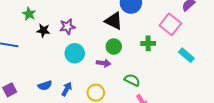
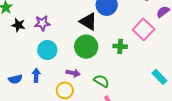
green circle: (114, 47) -> (86, 47), size x1.5
cyan rectangle: (186, 55) -> (159, 77), moved
purple arrow: (103, 63) -> (73, 73), moved
blue arrow: (67, 89) -> (36, 75), moved, turned -32

